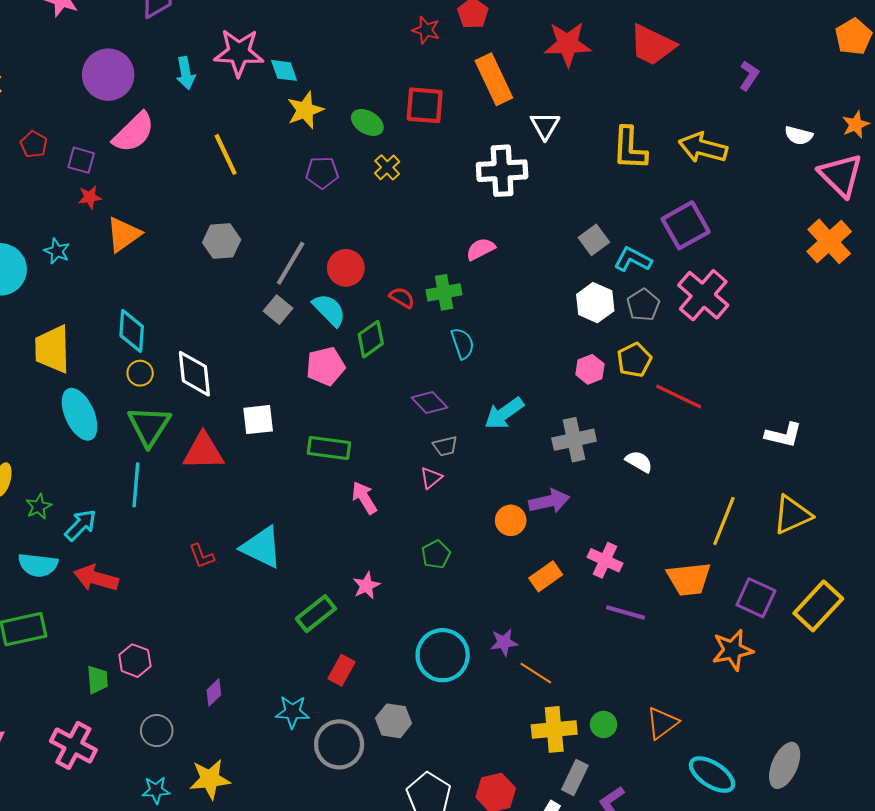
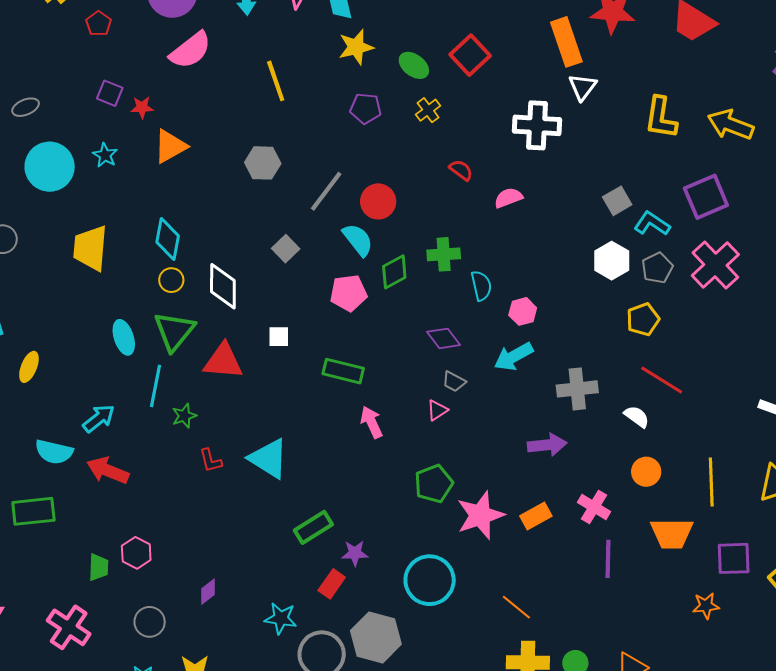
orange rectangle: (494, 79) -> (566, 42), moved
red square: (425, 105) -> (470, 55), turned 36
red pentagon: (34, 144) -> (99, 24), moved
purple square: (81, 160) -> (110, 93), moved
green cross: (444, 292) -> (444, 254), moved
red semicircle: (402, 298) -> (461, 170), moved
gray square: (278, 310) -> (286, 249), moved
pink hexagon: (590, 369) -> (523, 311), moved
red line: (679, 396) -> (662, 380), moved
cyan ellipse: (80, 414) -> (124, 337), moved, size x0.7
white square: (258, 420) -> (279, 337), size x0.7
gray trapezoid: (445, 446) -> (454, 382), turned 35
green star: (39, 506) -> (184, 416), moved
orange circle: (511, 520) -> (646, 472), moved
yellow line: (724, 521) -> (711, 482), turned -30
green pentagon: (436, 554) -> (434, 484), size x1.4
pink star: (366, 586) -> (480, 515), moved, size x1.8
purple square: (756, 598) -> (734, 558), turned -33
purple line: (626, 613) -> (608, 559), turned 69
purple star: (504, 642) -> (355, 553), moved
orange star: (733, 650) -> (706, 606), size x0.7
gray hexagon: (393, 721) -> (376, 637), size x1.5

